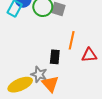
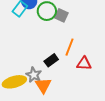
black rectangle: (55, 57) -> (51, 60), turned 40

